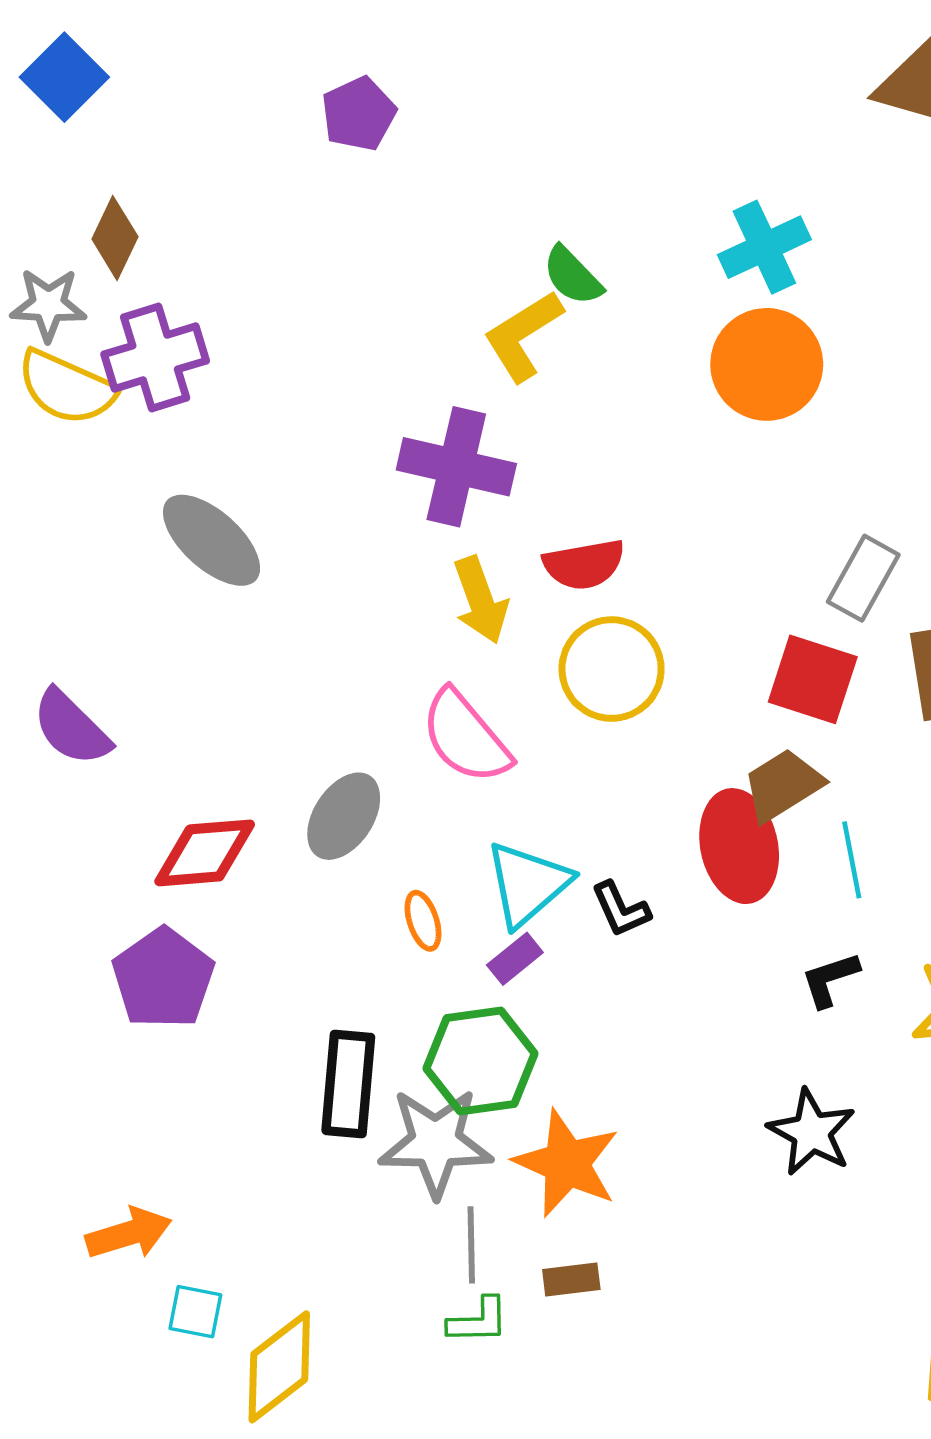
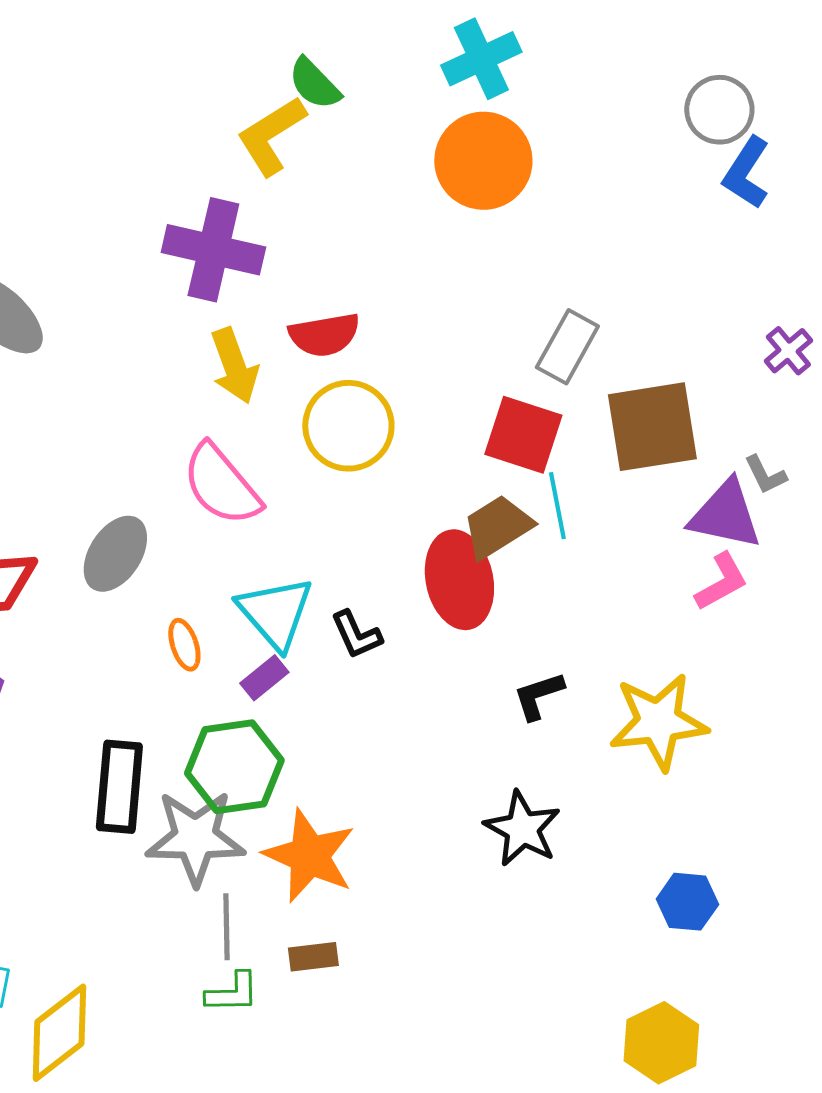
cyan line: (852, 860) -> (557, 506), moved
cyan triangle: (528, 884) -> (275, 613), turned -30

